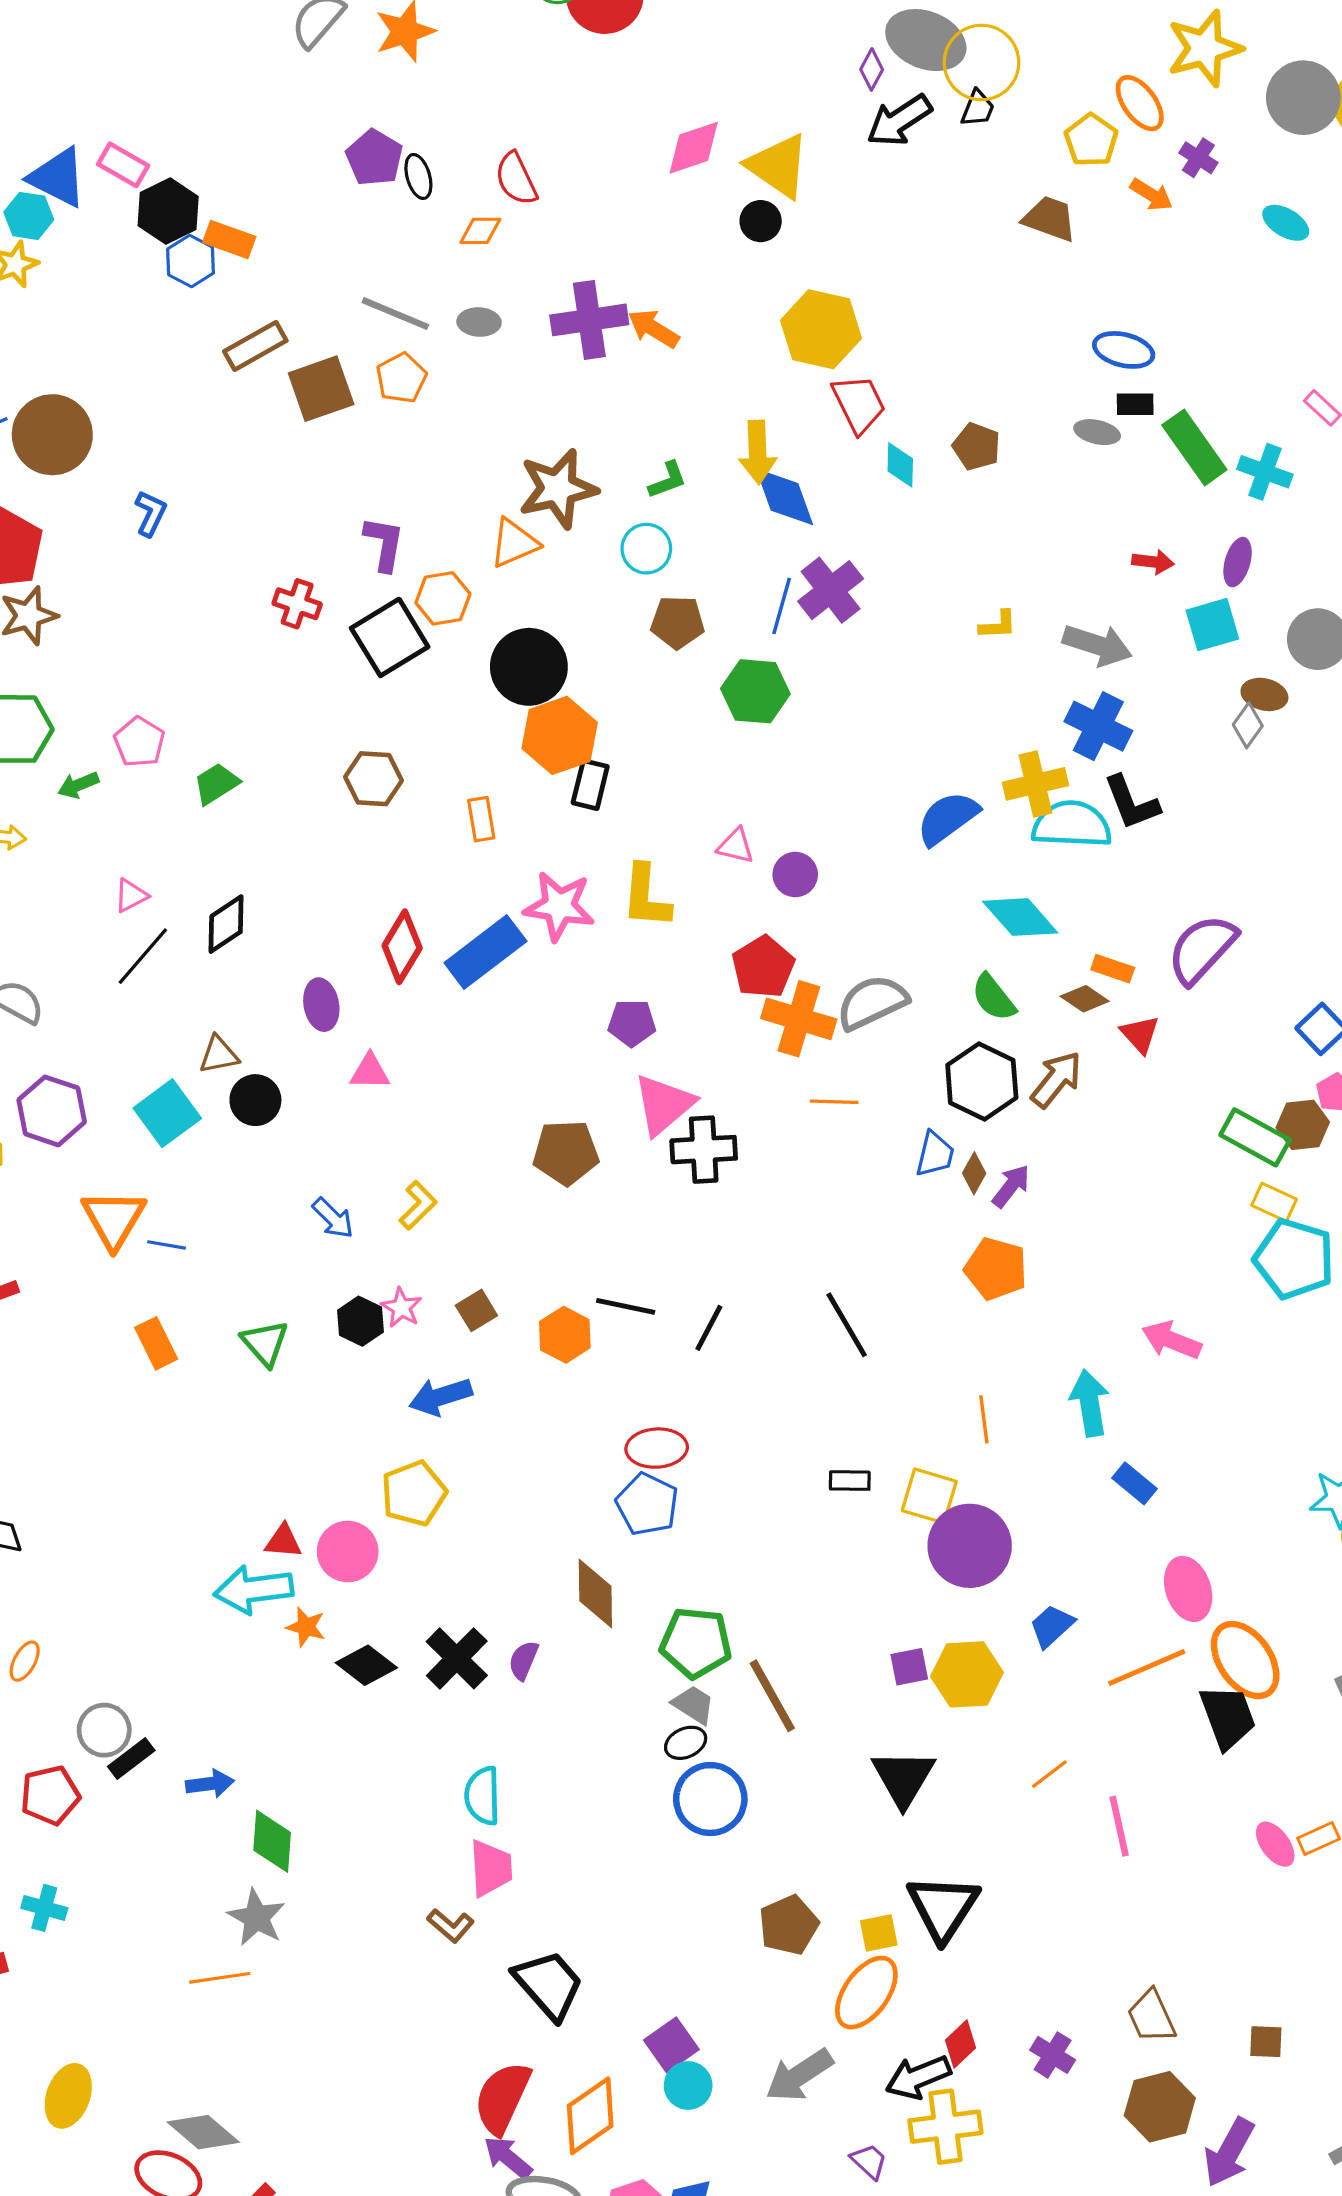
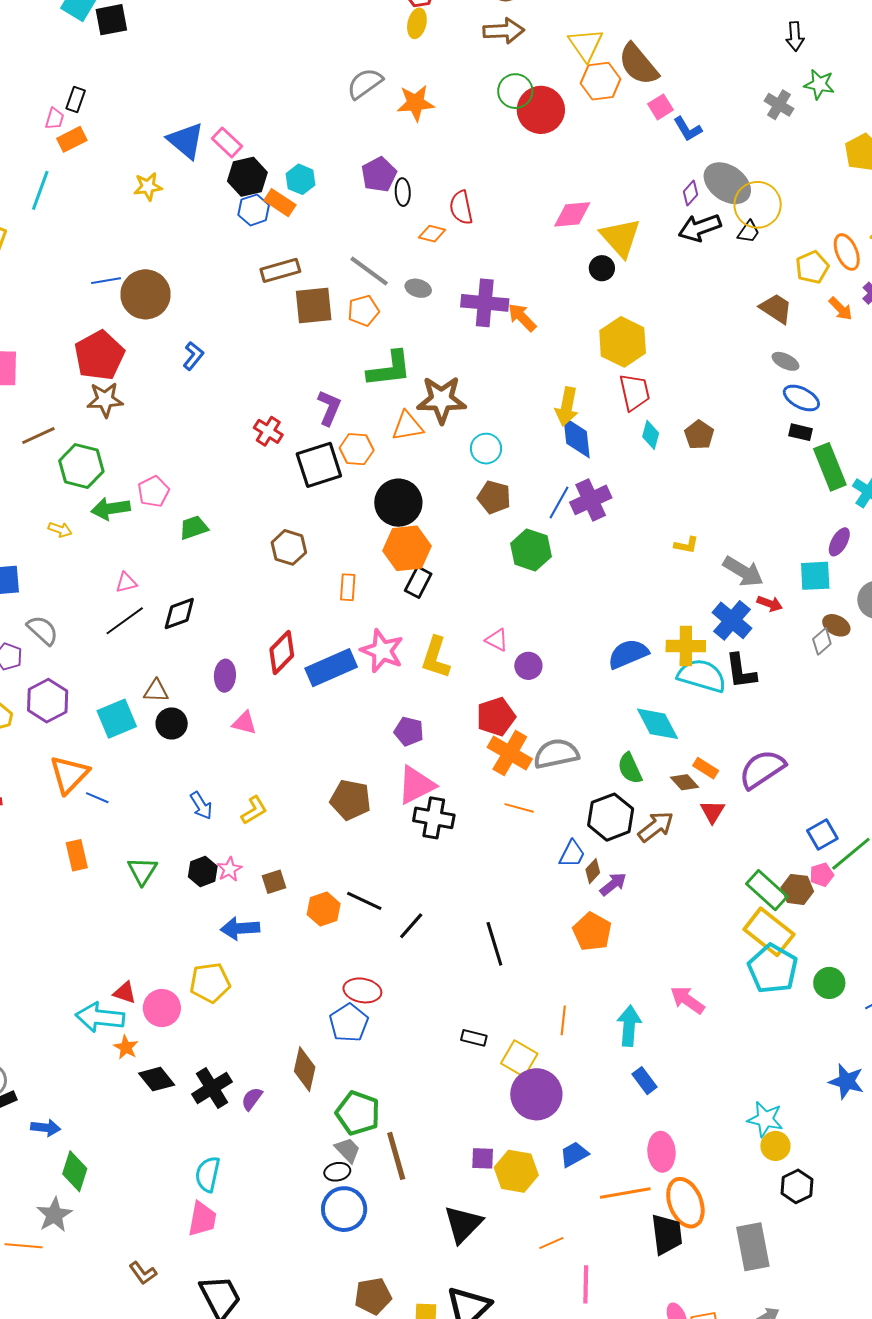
cyan hexagon: (29, 216) -> (300, 179), moved
gray ellipse: (1097, 432) -> (785, 361), moved
green L-shape: (668, 480) -> (389, 369), moved, size x1.8
red arrow: (1153, 562) -> (770, 604), moved
green arrow: (78, 785) -> (111, 509), size x1.5
yellow rectangle: (1274, 1202) -> (769, 932), size x1.8
brown L-shape: (451, 1926) -> (143, 1273), moved

